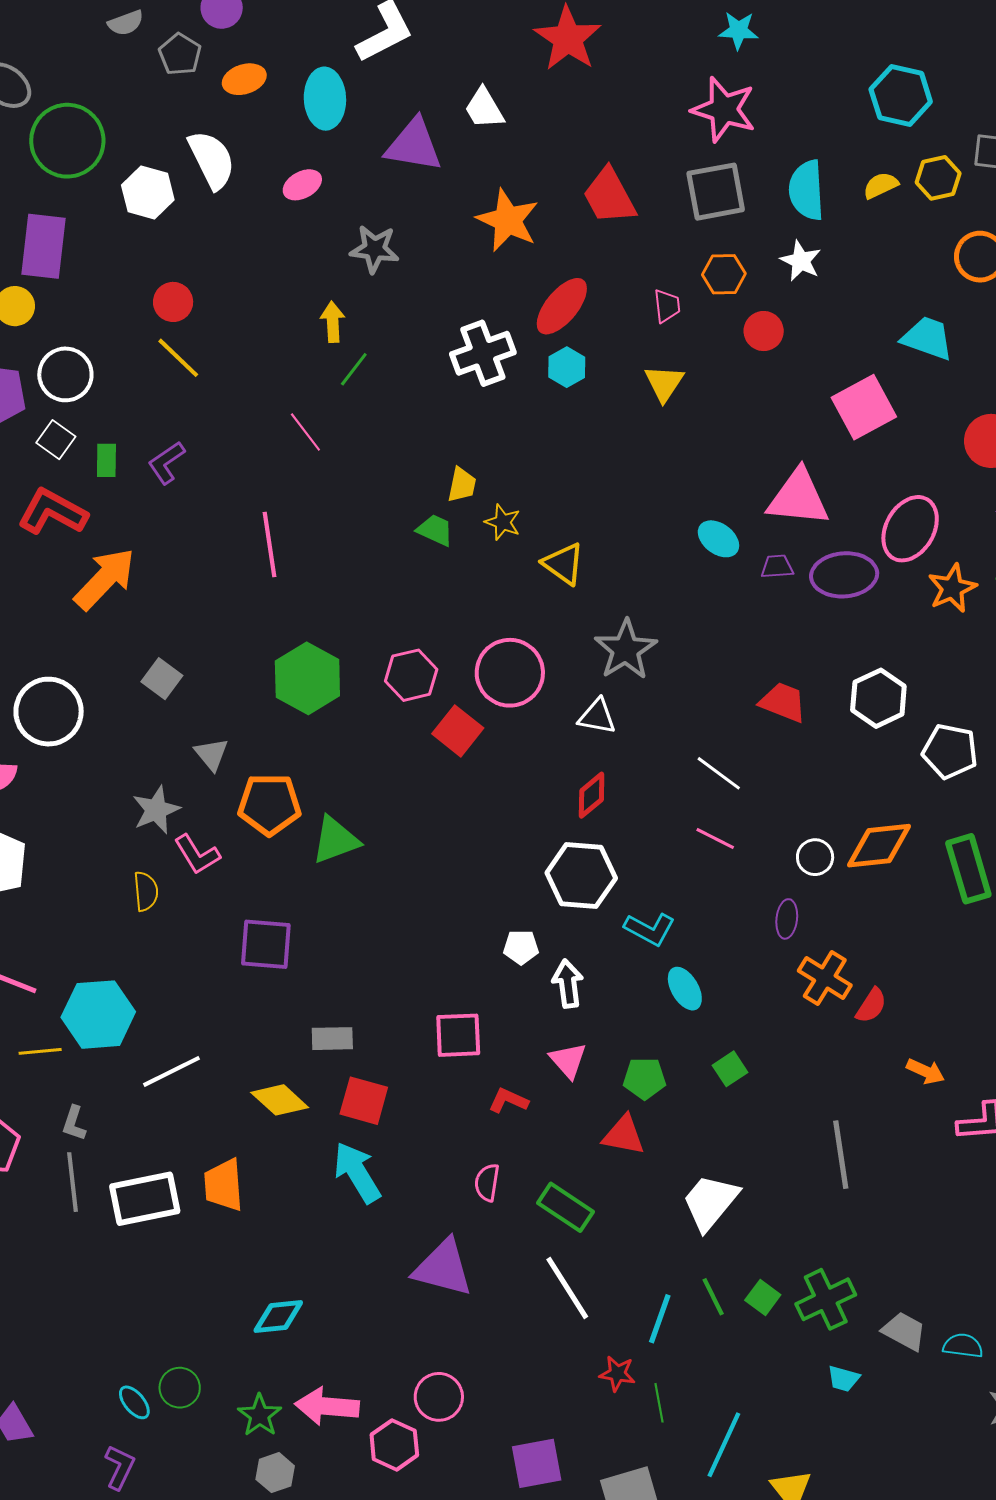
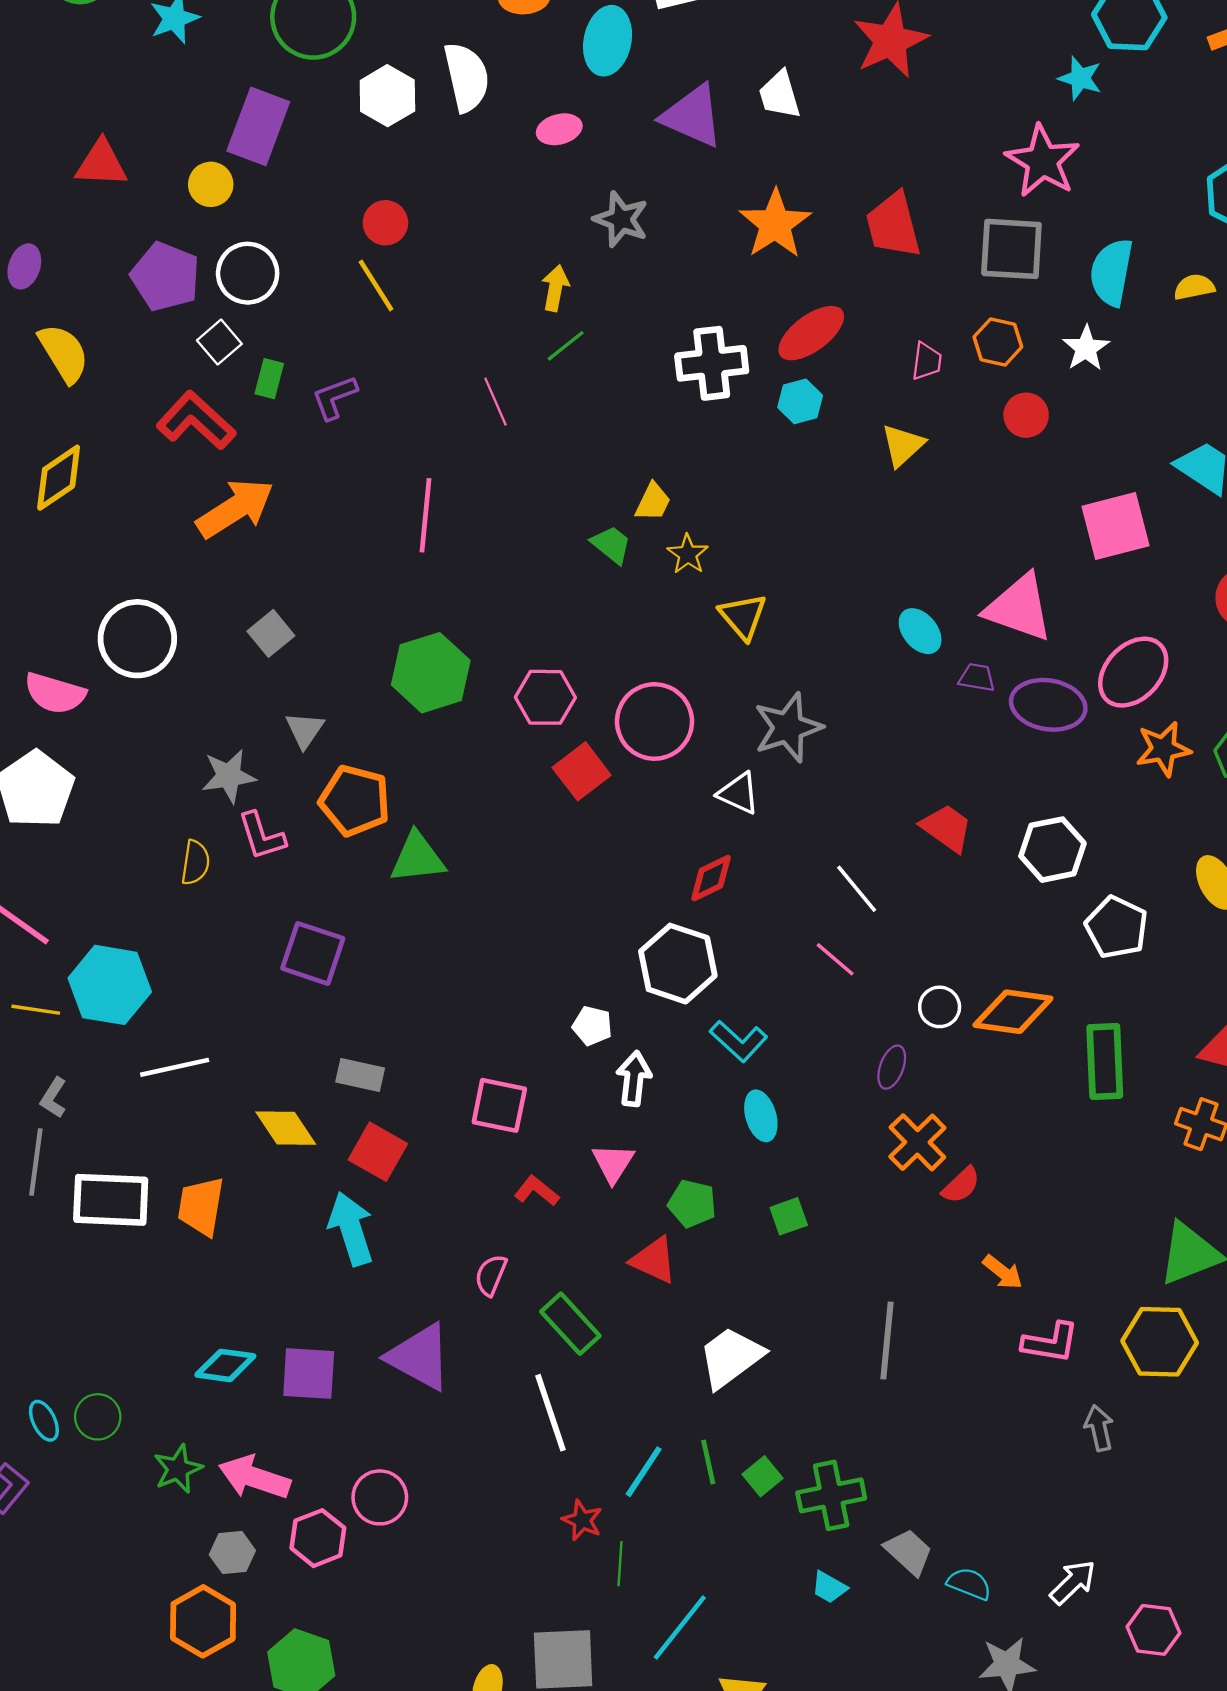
purple square: (537, 1463) -> (309, 1374), moved
gray hexagon: (275, 1473) -> (232, 1553), moved

